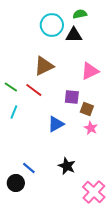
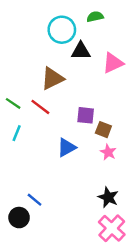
black triangle: (74, 35) -> (81, 51), moved
pink triangle: (90, 71) -> (113, 63), moved
black star: (67, 166) -> (108, 197), moved

